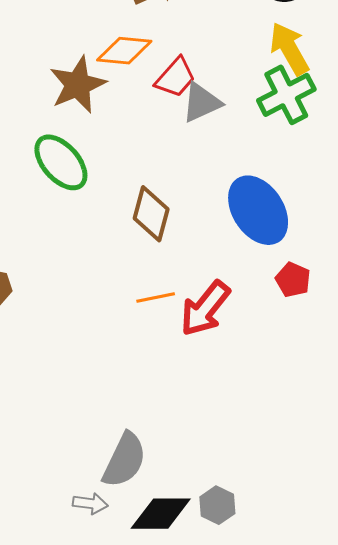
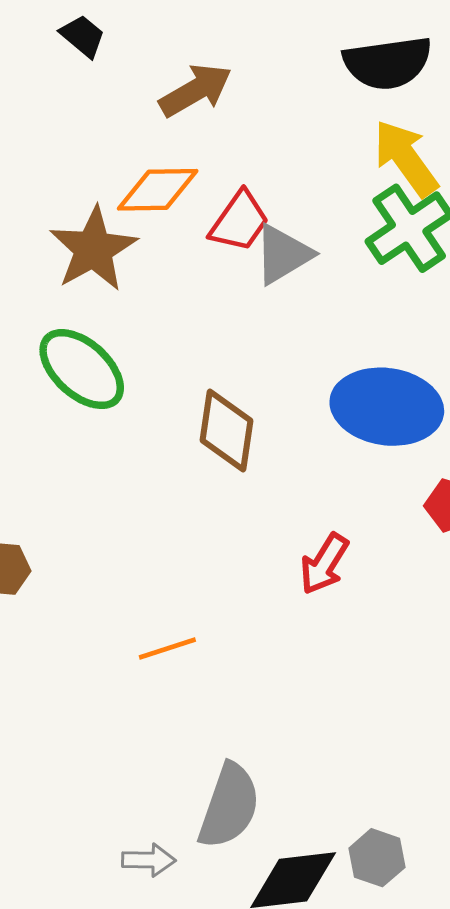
blue ellipse: (258, 210) -> (387, 407), turned -42
orange line: (156, 298) -> (167, 648), moved
red arrow: (205, 309) -> (324, 564), size x0.7
gray arrow: (90, 503) -> (149, 860), moved

